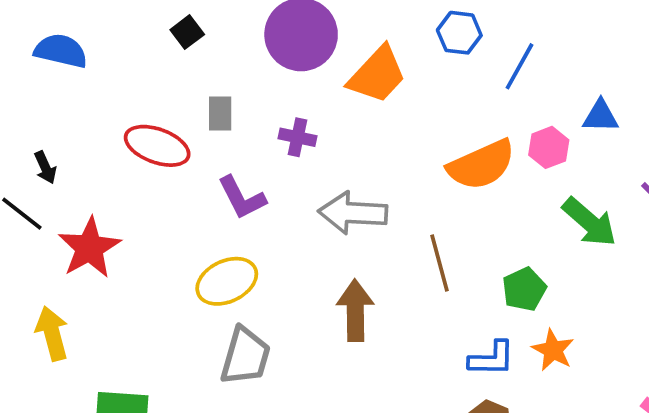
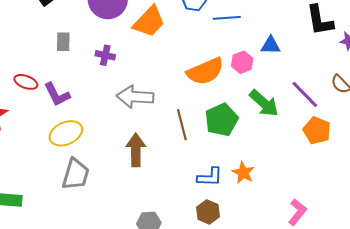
blue line: (519, 66) -> (227, 18), turned 56
red ellipse: (157, 146) -> (26, 82), moved, size x0.7
purple L-shape: (242, 198) -> (57, 94), moved
green pentagon: (524, 289) -> (221, 120), moved, size x1.4

